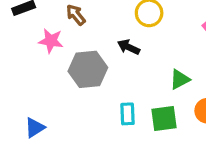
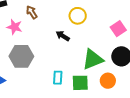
gray hexagon: (88, 69) -> (21, 56), moved
green triangle: (180, 79) -> (93, 59), size x1.6

